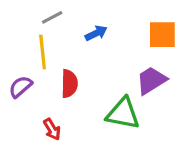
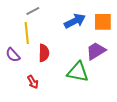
blue arrow: (96, 33) -> (75, 21), moved, size x1.5
purple semicircle: (20, 87) -> (13, 55), turned -91

